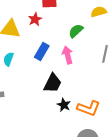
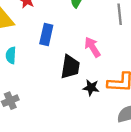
pink arrow: (68, 55) -> (92, 47), moved

